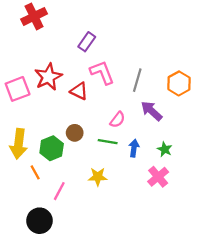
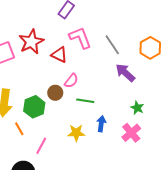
gray line: (137, 80) -> (112, 45), turned -50
pink semicircle: (117, 120) -> (71, 81), moved
blue arrow: (134, 148) -> (101, 124), moved

